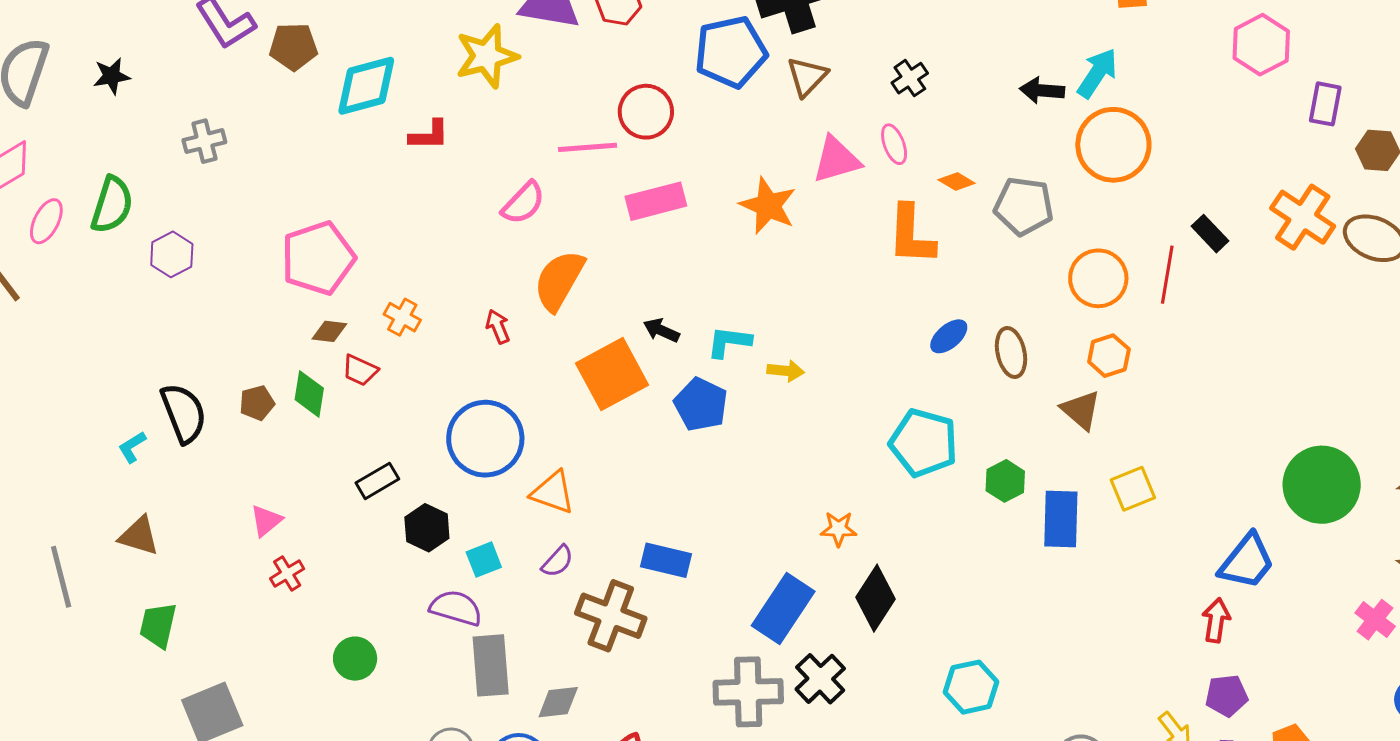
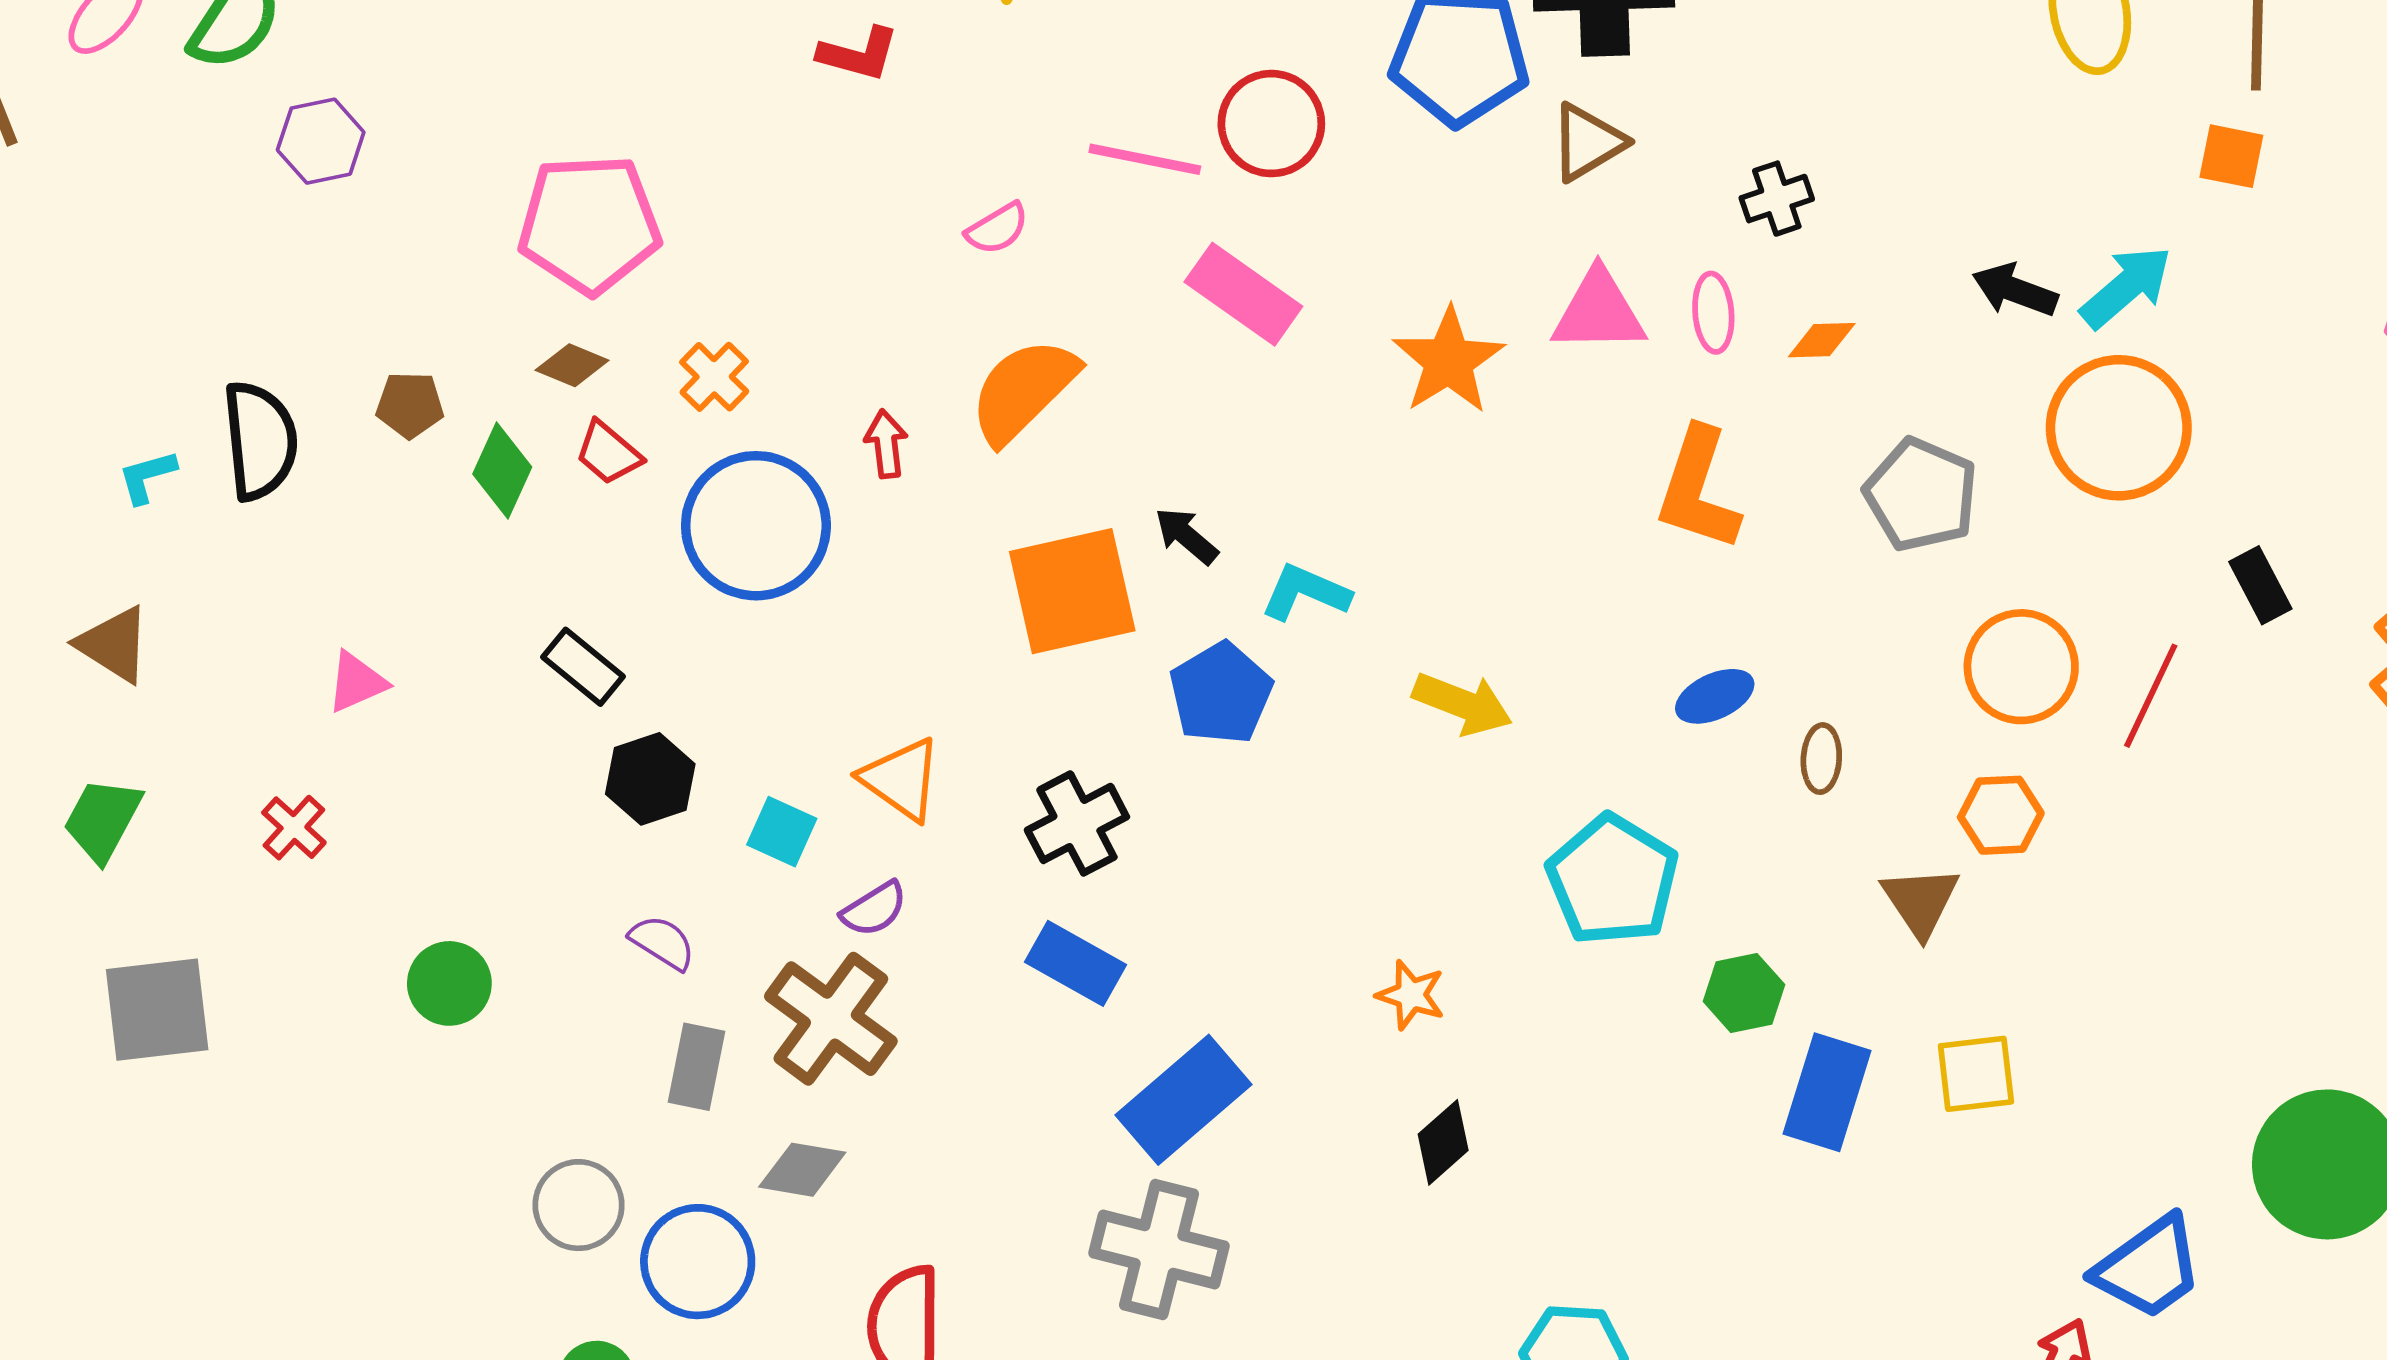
orange diamond: (957, 182) -> (1822, 340), moved, turned -48
pink rectangle: (656, 201) -> (1243, 294), turned 34
pink semicircle: (523, 203) -> (997, 229), size x0.7
black rectangle: (1210, 234) -> (2260, 585), moved
brown ellipse: (1011, 353) -> (1821, 759), size x0.7
yellow arrow: (786, 371) -> (1462, 704), moved, size x1.4
brown pentagon: (257, 403) -> (410, 405), moved
blue circle: (485, 439) -> (756, 526), moved
black rectangle: (377, 481) -> (583, 667), turned 54
cyan square: (484, 560) -> (782, 832), moved, turned 30
red cross: (287, 574) -> (294, 828), moved, turned -32
black diamond: (876, 598) -> (1443, 1142), size x0.7
purple semicircle: (456, 608) -> (662, 942), size x0.7
blue rectangle: (783, 608) -> (1184, 1100), moved
brown cross: (611, 616) -> (831, 1019), moved
gray rectangle: (491, 665) -> (697, 1067), size x0.7
black cross: (820, 679) -> (1077, 823), moved

